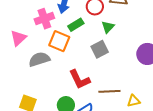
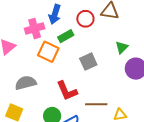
green triangle: (108, 27) -> (122, 47), moved
gray semicircle: (39, 59) -> (26, 83), moved

